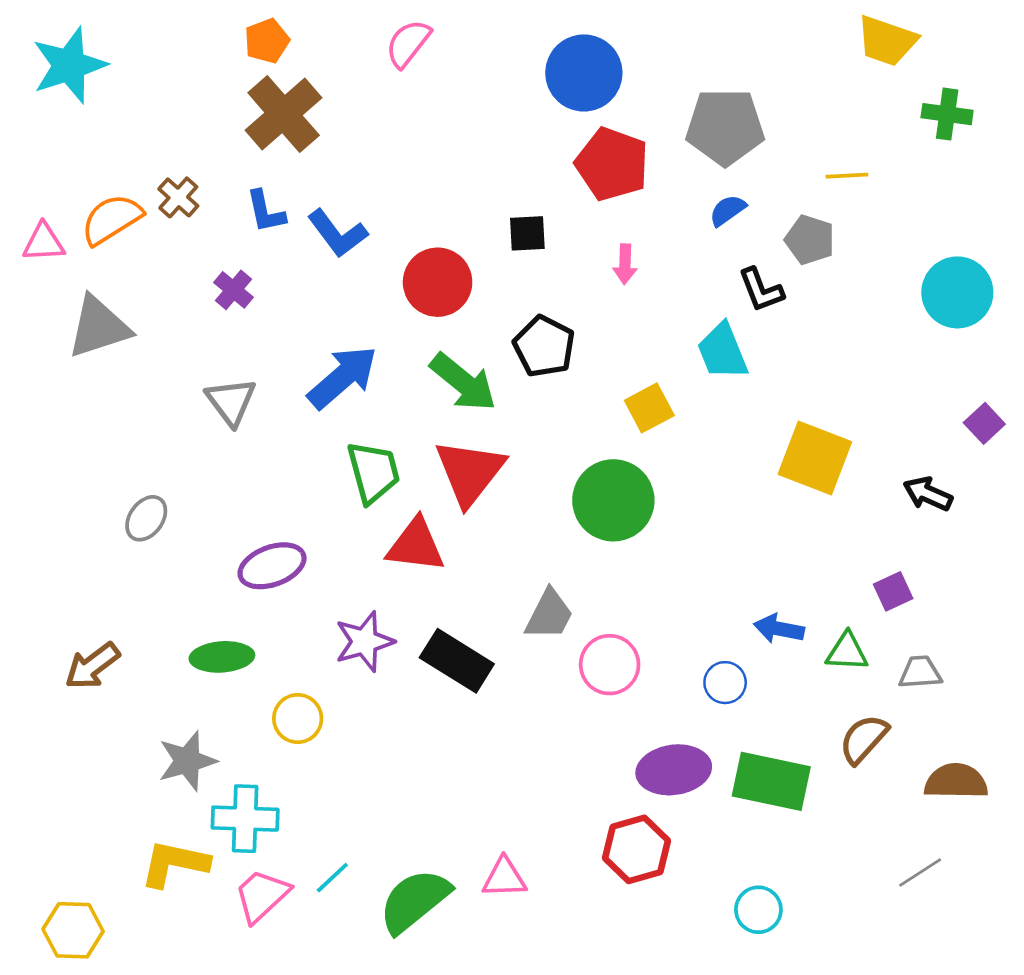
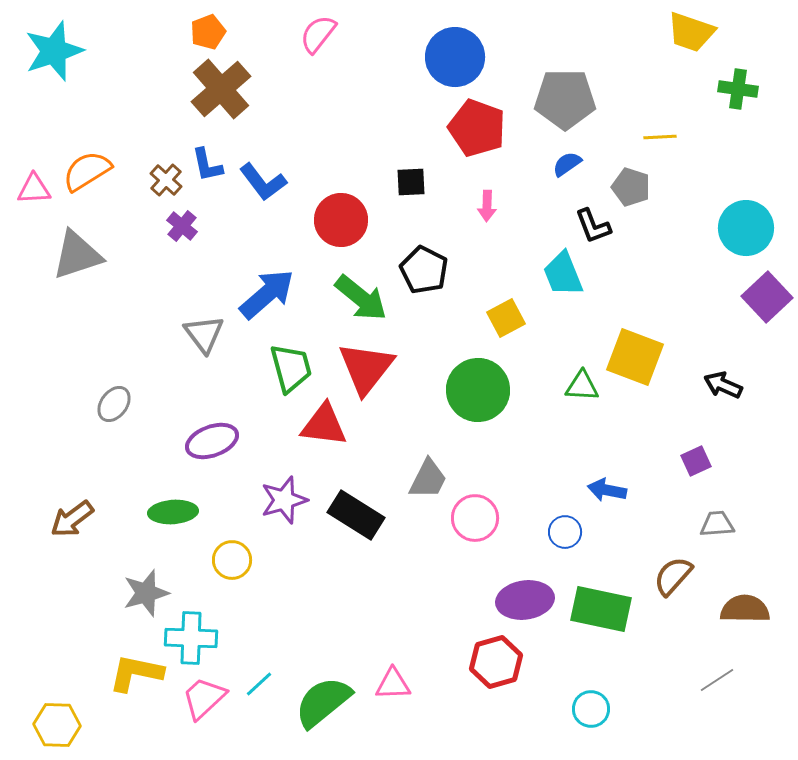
brown cross: (178, 197) -> (166, 180), moved
gray triangle: (231, 402) -> (204, 334), moved
purple square: (984, 423) -> (767, 297), moved, size x1.6
green triangle: (847, 652) -> (582, 386), moved

